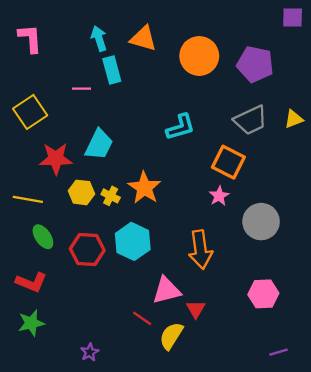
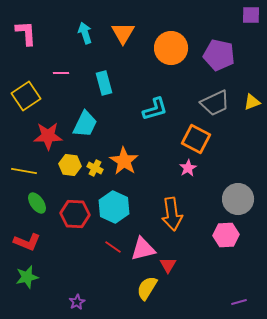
orange triangle: (143, 38) -> (123, 33), turned 45
cyan rectangle: (112, 70) -> (104, 83), moved
pink line: (81, 89) -> (61, 73), moved
gray circle: (261, 222) -> (238, 199), moved
pink hexagon: (263, 294) -> (226, 235), moved
red line: (142, 318) -> (113, 247), moved

